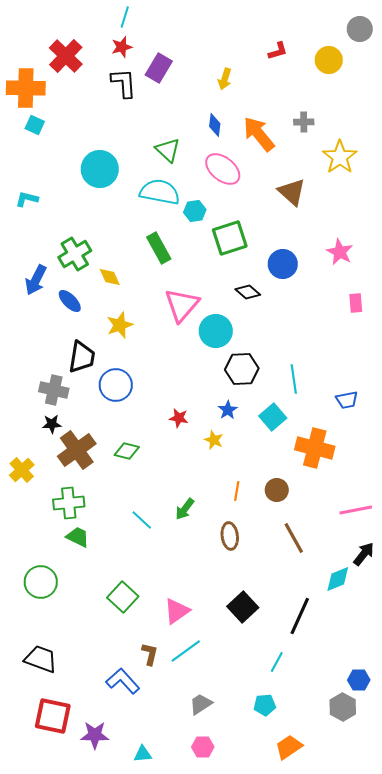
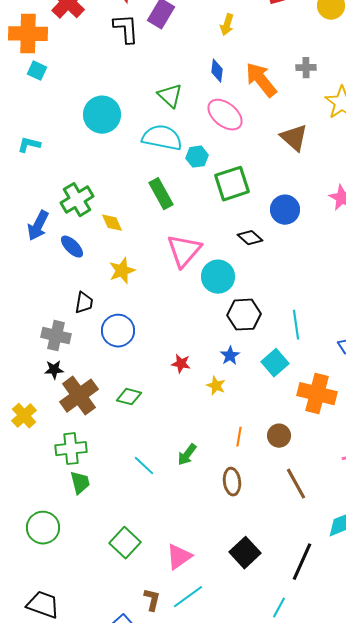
black trapezoid: (82, 357) -> (84, 303), size x0.7
green trapezoid: (78, 537) -> (80, 483), turned 50

